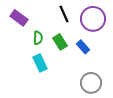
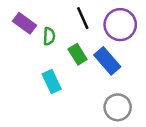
green semicircle: (38, 38) -> (49, 36), moved
blue rectangle: (83, 47) -> (107, 61), size x1.5

